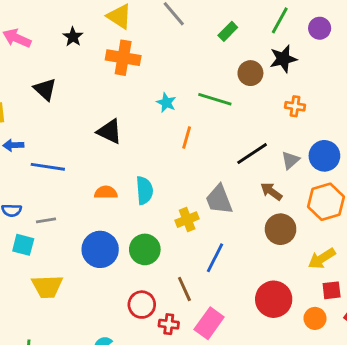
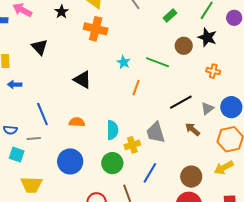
black star: (283, 59) -> (207, 37), turned 30
blue line: (48, 167) -> (42, 114), moved, turned 55
cyan semicircle: (144, 190) -> (112, 130), moved
brown circle: (281, 229) -> (191, 177), moved
green circle: (145, 249) -> (112, 163), moved
yellow arrow: (322, 258) -> (224, 168), moved

